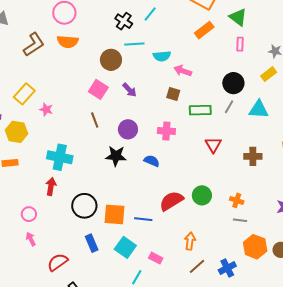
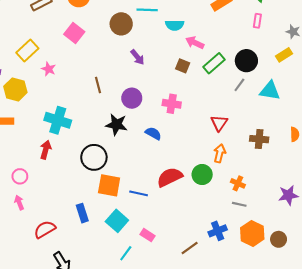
pink square: (98, 89) -> (74, 33), moved
green rectangle: (200, 110) -> (214, 63), moved, turned -45
black circle: (84, 206) -> (94, 157), moved
orange arrow: (190, 241) -> (220, 153), moved
blue cross: (227, 268) -> (218, 231), moved

